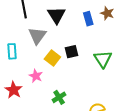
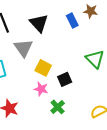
black square: (72, 52) -> (65, 79), moved
pink star: (36, 76) -> (41, 89), moved

